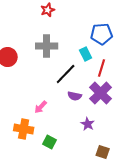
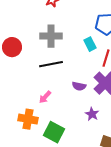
black line: (66, 74) -> (51, 64), moved, turned 35
green square: (50, 142) -> (54, 132), size x1.5

